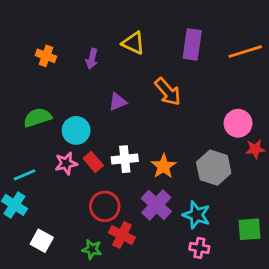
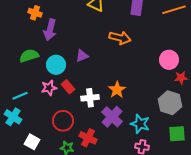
purple arrow: (92, 59) -> (50, 30), moved, size x1.5
orange arrow: (168, 92) -> (120, 38), turned -35
purple triangle: (118, 102) -> (82, 56), moved
white cross: (125, 159) -> (90, 98), moved
gray hexagon: (214, 168) -> (170, 103), moved
red circle: (105, 206) -> (63, 121), moved

